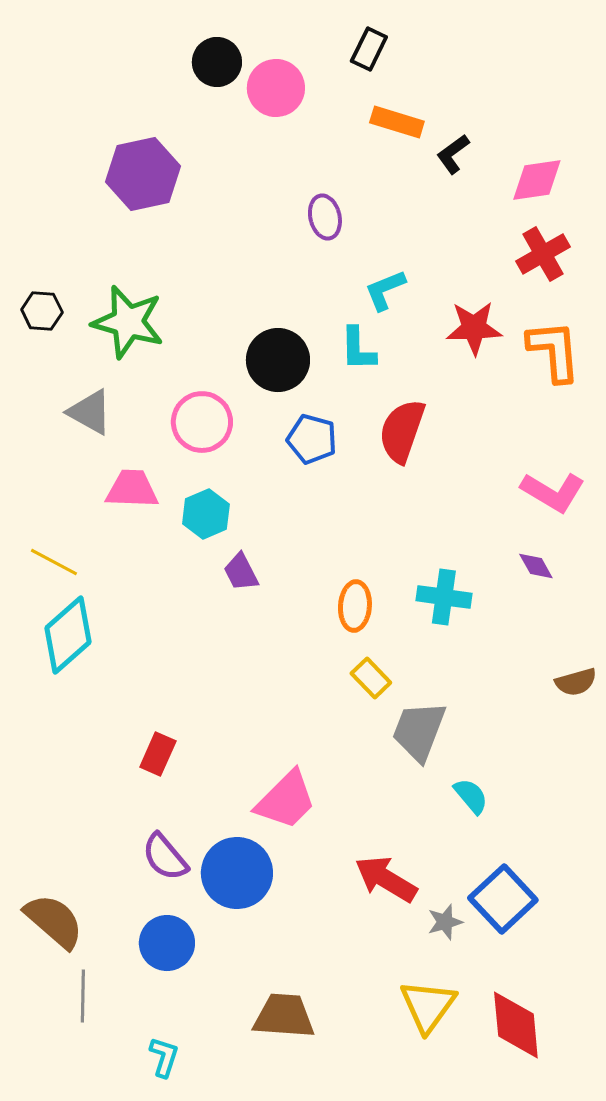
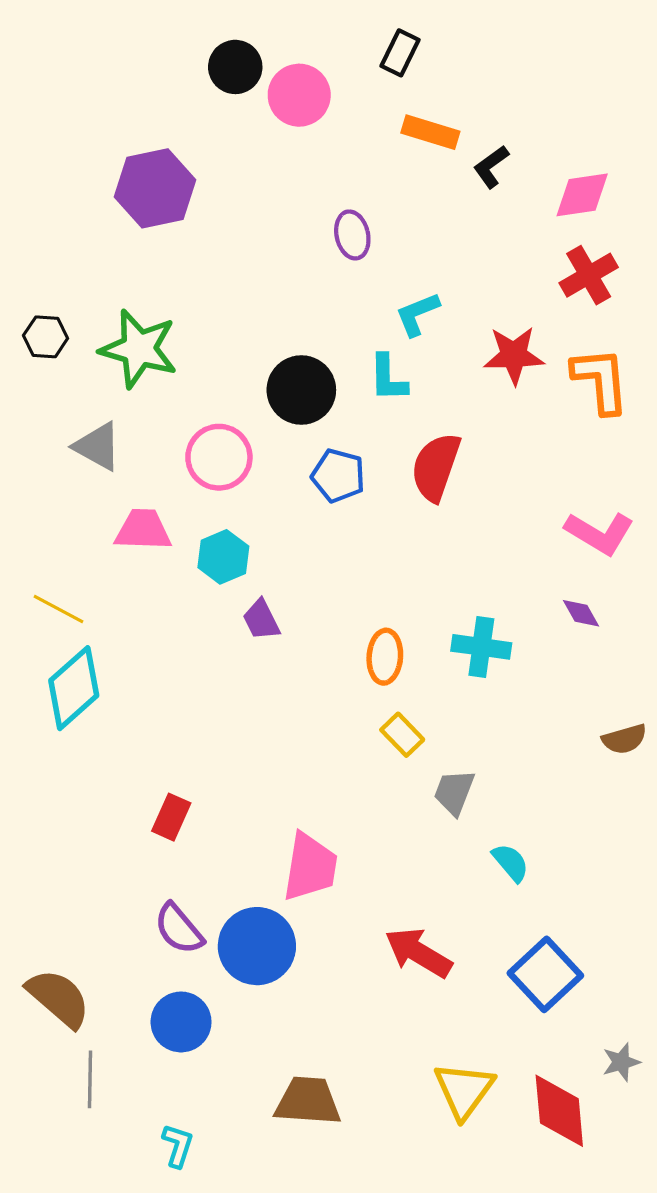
gray trapezoid: (419, 731) -> (454, 792), size x0.7
pink trapezoid: (286, 800) -> (310, 867), turned -36
gray star: (445, 922) -> (621, 1062), moved

